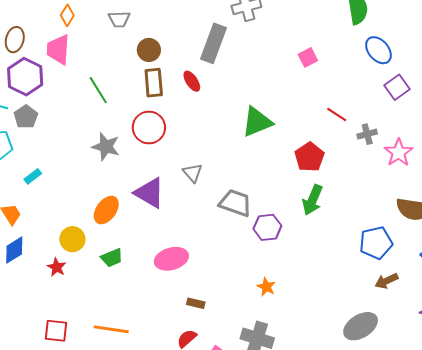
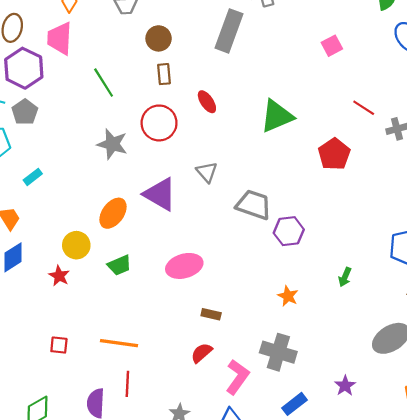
red ellipse: (192, 81) -> (207, 102), moved
brown rectangle: (154, 83) -> (164, 74), size x0.7
green arrow: (312, 200) -> (345, 277), moved, size x0.6
red square: (56, 331) -> (59, 345), size x0.7

